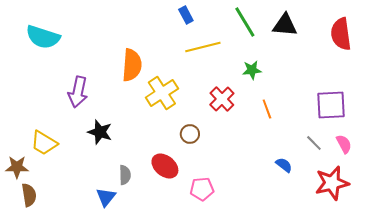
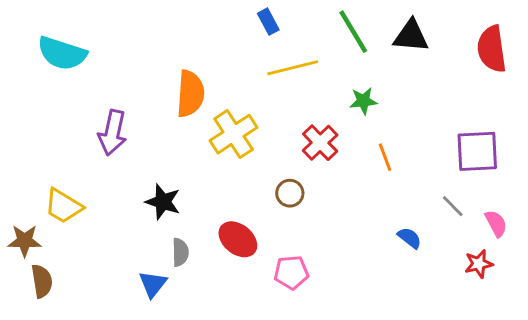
black star: (100, 132) -> (163, 202), moved
brown circle: (190, 134) -> (290, 193), moved
pink semicircle: (344, 144) -> (496, 223), moved
red star: (332, 183) -> (479, 264), size x0.6

